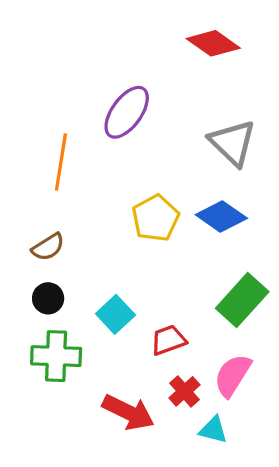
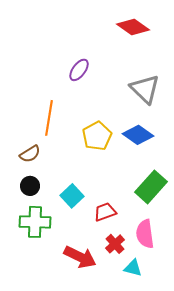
purple ellipse: (127, 112) -> (79, 70), size x0.7
orange line: (61, 162) -> (49, 118), moved
pink semicircle: (233, 375) -> (145, 234), turned -40

